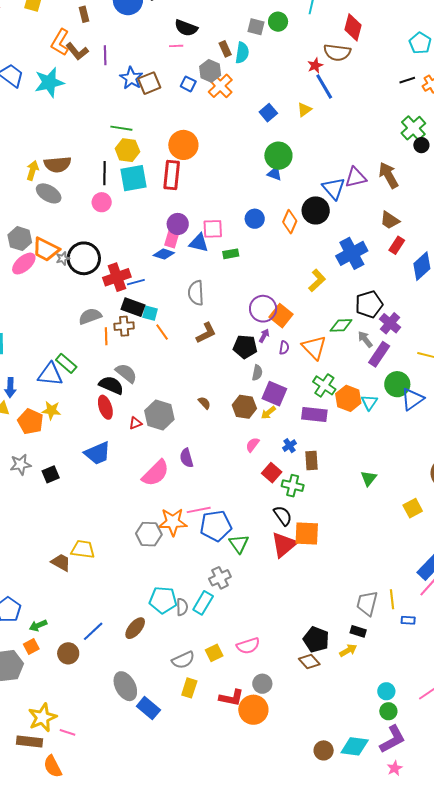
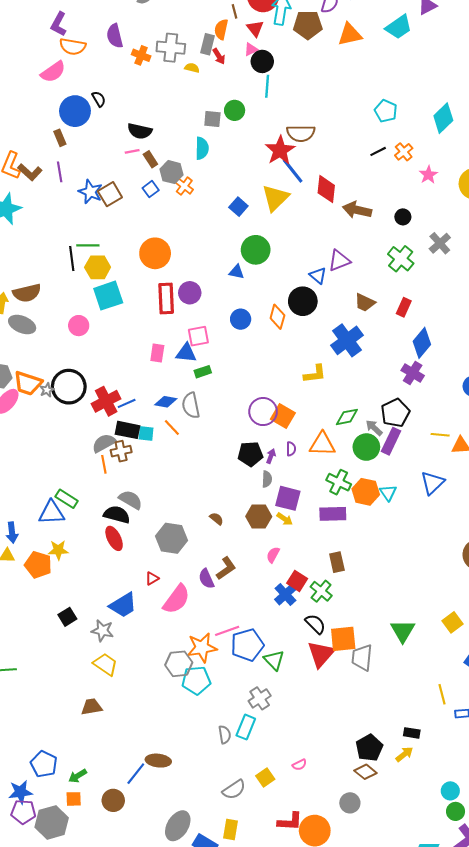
brown rectangle: (84, 14) -> (60, 138), moved
red diamond: (353, 27) -> (326, 189), moved
brown rectangle: (225, 49) -> (150, 159), moved
red star: (315, 65) -> (280, 150), size x1.8
blue square: (188, 84) -> (151, 189), turned 35
orange cross: (220, 86) -> (184, 186), size x0.7
yellow triangle: (304, 110) -> (275, 198), size x1.8
green cross: (413, 128) -> (401, 259), moved
black line: (105, 173) -> (72, 258), moved
blue triangle: (275, 174) -> (237, 272), moved
red rectangle: (172, 175) -> (166, 298), moved
brown arrow: (389, 175) -> (357, 210), moved, turned -40
blue triangle: (334, 188) -> (318, 275), size x0.7
brown trapezoid: (390, 220) -> (365, 302), moved
purple circle: (178, 224) -> (190, 293), moved
red rectangle: (397, 245) -> (404, 307), moved
blue diamond: (164, 254) -> (166, 402), moved
green rectangle: (231, 254) -> (203, 372), moved
yellow L-shape: (317, 280) -> (315, 374), turned 45
black pentagon: (369, 304) -> (395, 413), moved
gray semicircle: (90, 316) -> (104, 443), moved
purple cross: (390, 323) -> (413, 373), moved
orange line: (162, 332) -> (172, 427), moved
brown L-shape: (206, 333) -> (226, 568), moved
purple arrow: (264, 336) -> (271, 456), moved
orange triangle: (314, 348) -> (322, 444), turned -36
green circle: (397, 384) -> (366, 447), moved
yellow arrow: (268, 413) -> (285, 519), turned -98
red triangle: (135, 423) -> (152, 578), moved
blue cross: (289, 446) -> (285, 594), moved, size x1.5
blue trapezoid: (98, 453) -> (123, 605), moved
gray star: (21, 465) -> (102, 631), moved, turned 30
green triangle: (369, 478) -> (403, 631), moved, size x1.4
green cross: (293, 486) -> (321, 591), turned 35
yellow square: (413, 508) -> (452, 622), moved
yellow trapezoid: (83, 549) -> (105, 664), moved, turned 35
brown trapezoid: (61, 562) -> (92, 707), turned -30
cyan pentagon: (163, 600) -> (196, 680), moved
gray trapezoid: (367, 603) -> (362, 657), moved
brown ellipse: (135, 628) -> (158, 761), moved, turned 65
black pentagon: (316, 639) -> (369, 748), turned 30
orange square: (31, 646) -> (74, 799), turned 35
pink semicircle: (248, 646) -> (299, 765), size x0.6
gray circle: (262, 684) -> (350, 803), moved
gray ellipse: (125, 686) -> (178, 826), turned 68
yellow rectangle: (189, 688) -> (230, 829), moved

